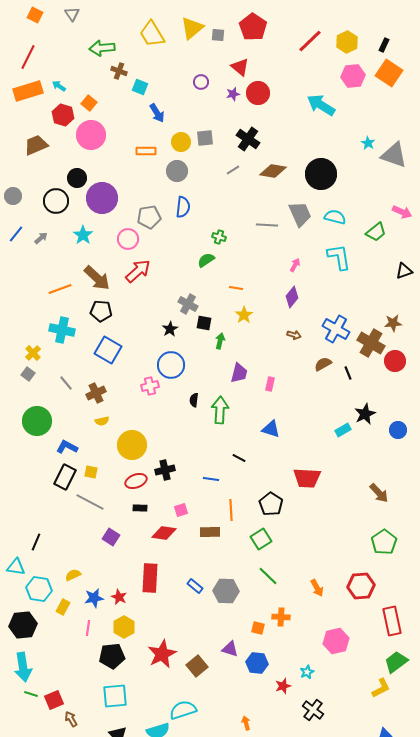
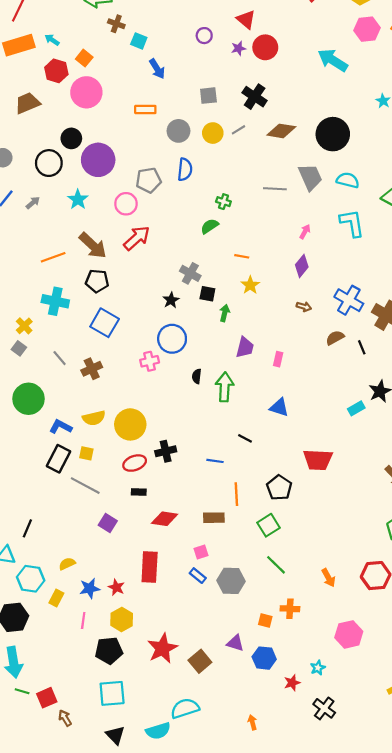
yellow circle: (181, 142) -> (213, 133), moved
yellow semicircle: (102, 421) -> (94, 418), moved, size x1.5
pink square: (181, 510) -> (201, 552), moved

